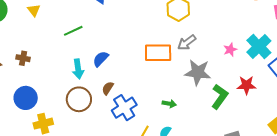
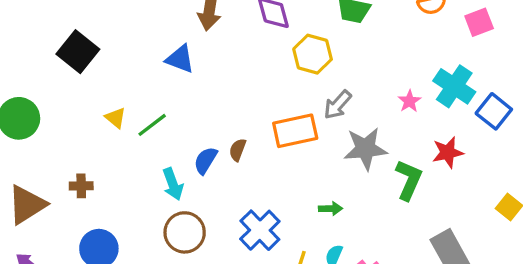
yellow triangle: (34, 10) -> (116, 118), moved
brown semicircle: (108, 88) -> (238, 150), moved

